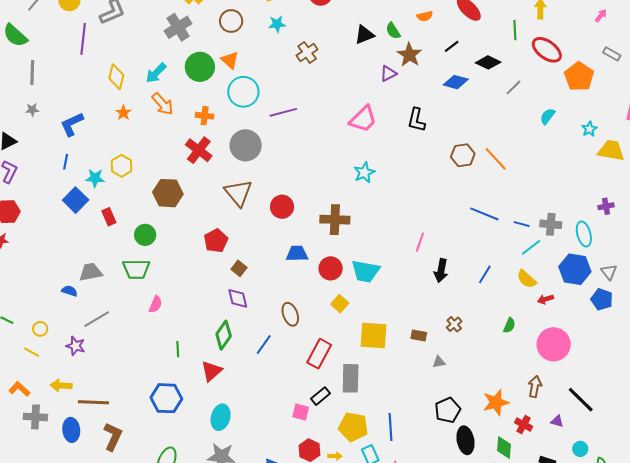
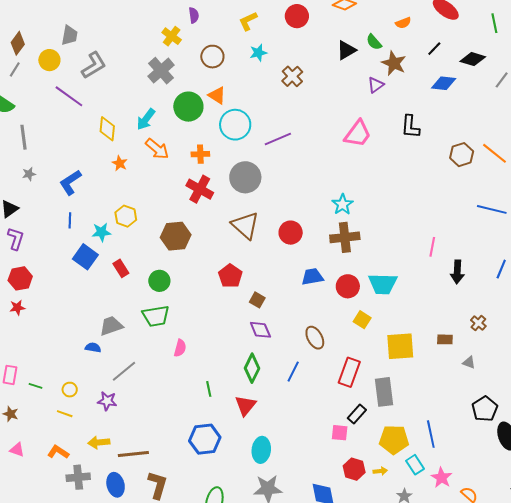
purple line: (83, 39) -> (69, 96), turned -52
cyan star: (364, 173) -> (342, 204), moved
gray triangle: (439, 362) -> (469, 362), turned 40

